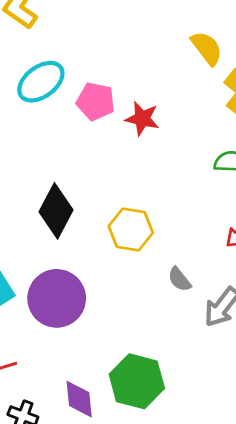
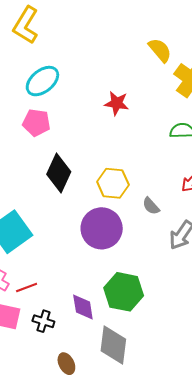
pink pentagon: (96, 101) -> (36, 123), moved
gray semicircle: (179, 279) -> (151, 206), moved
purple circle: (57, 298) -> (102, 228), moved

